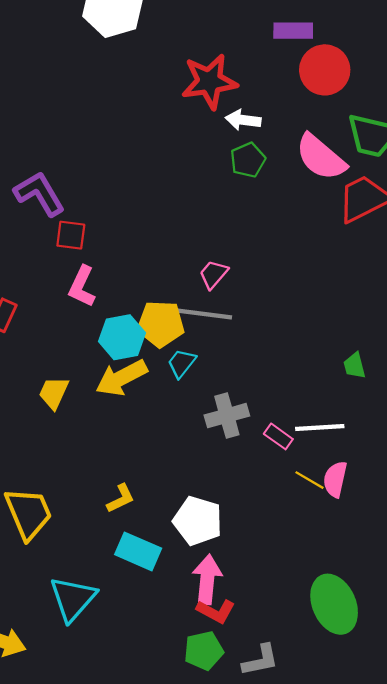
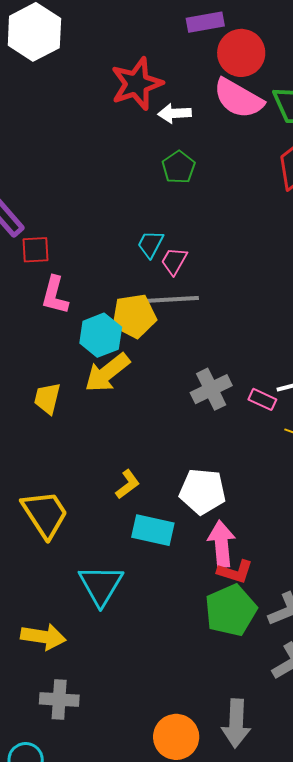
pink semicircle: (321, 157) -> (238, 98), moved
green pentagon: (248, 160) -> (179, 167), moved
cyan trapezoid: (182, 363) -> (151, 244), moved
green pentagon: (204, 651) -> (231, 610), size x1.4

